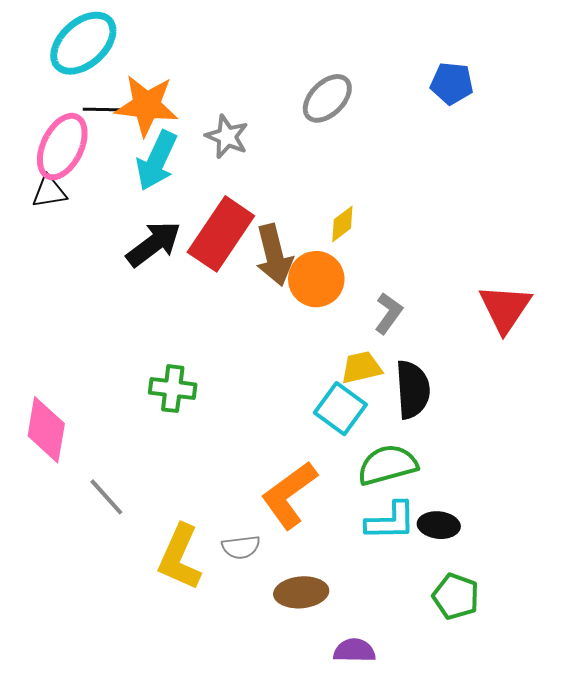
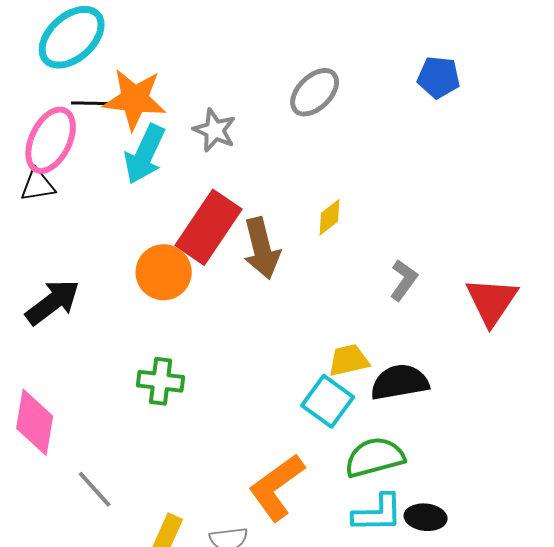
black arrow: (154, 244) -> (53, 302), moved
orange circle: (316, 279) -> (164, 272), moved
gray L-shape: (389, 313) -> (404, 280), moved
black semicircle: (413, 390) -> (400, 382), turned -96

